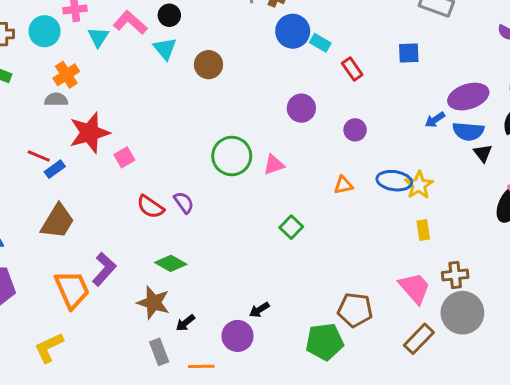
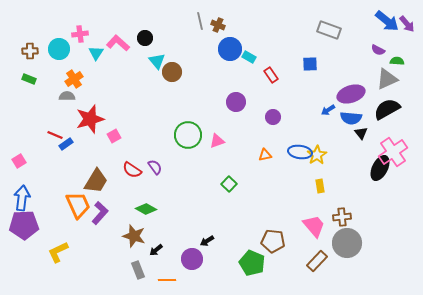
cyan triangle: (165, 49) -> (157, 61), moved
brown trapezoid: (58, 221) -> (96, 181), moved
orange trapezoid: (72, 290) -> (78, 205), moved
green pentagon: (325, 342) -> (252, 263), turned 30
yellow L-shape: (49, 348) -> (58, 252), moved

